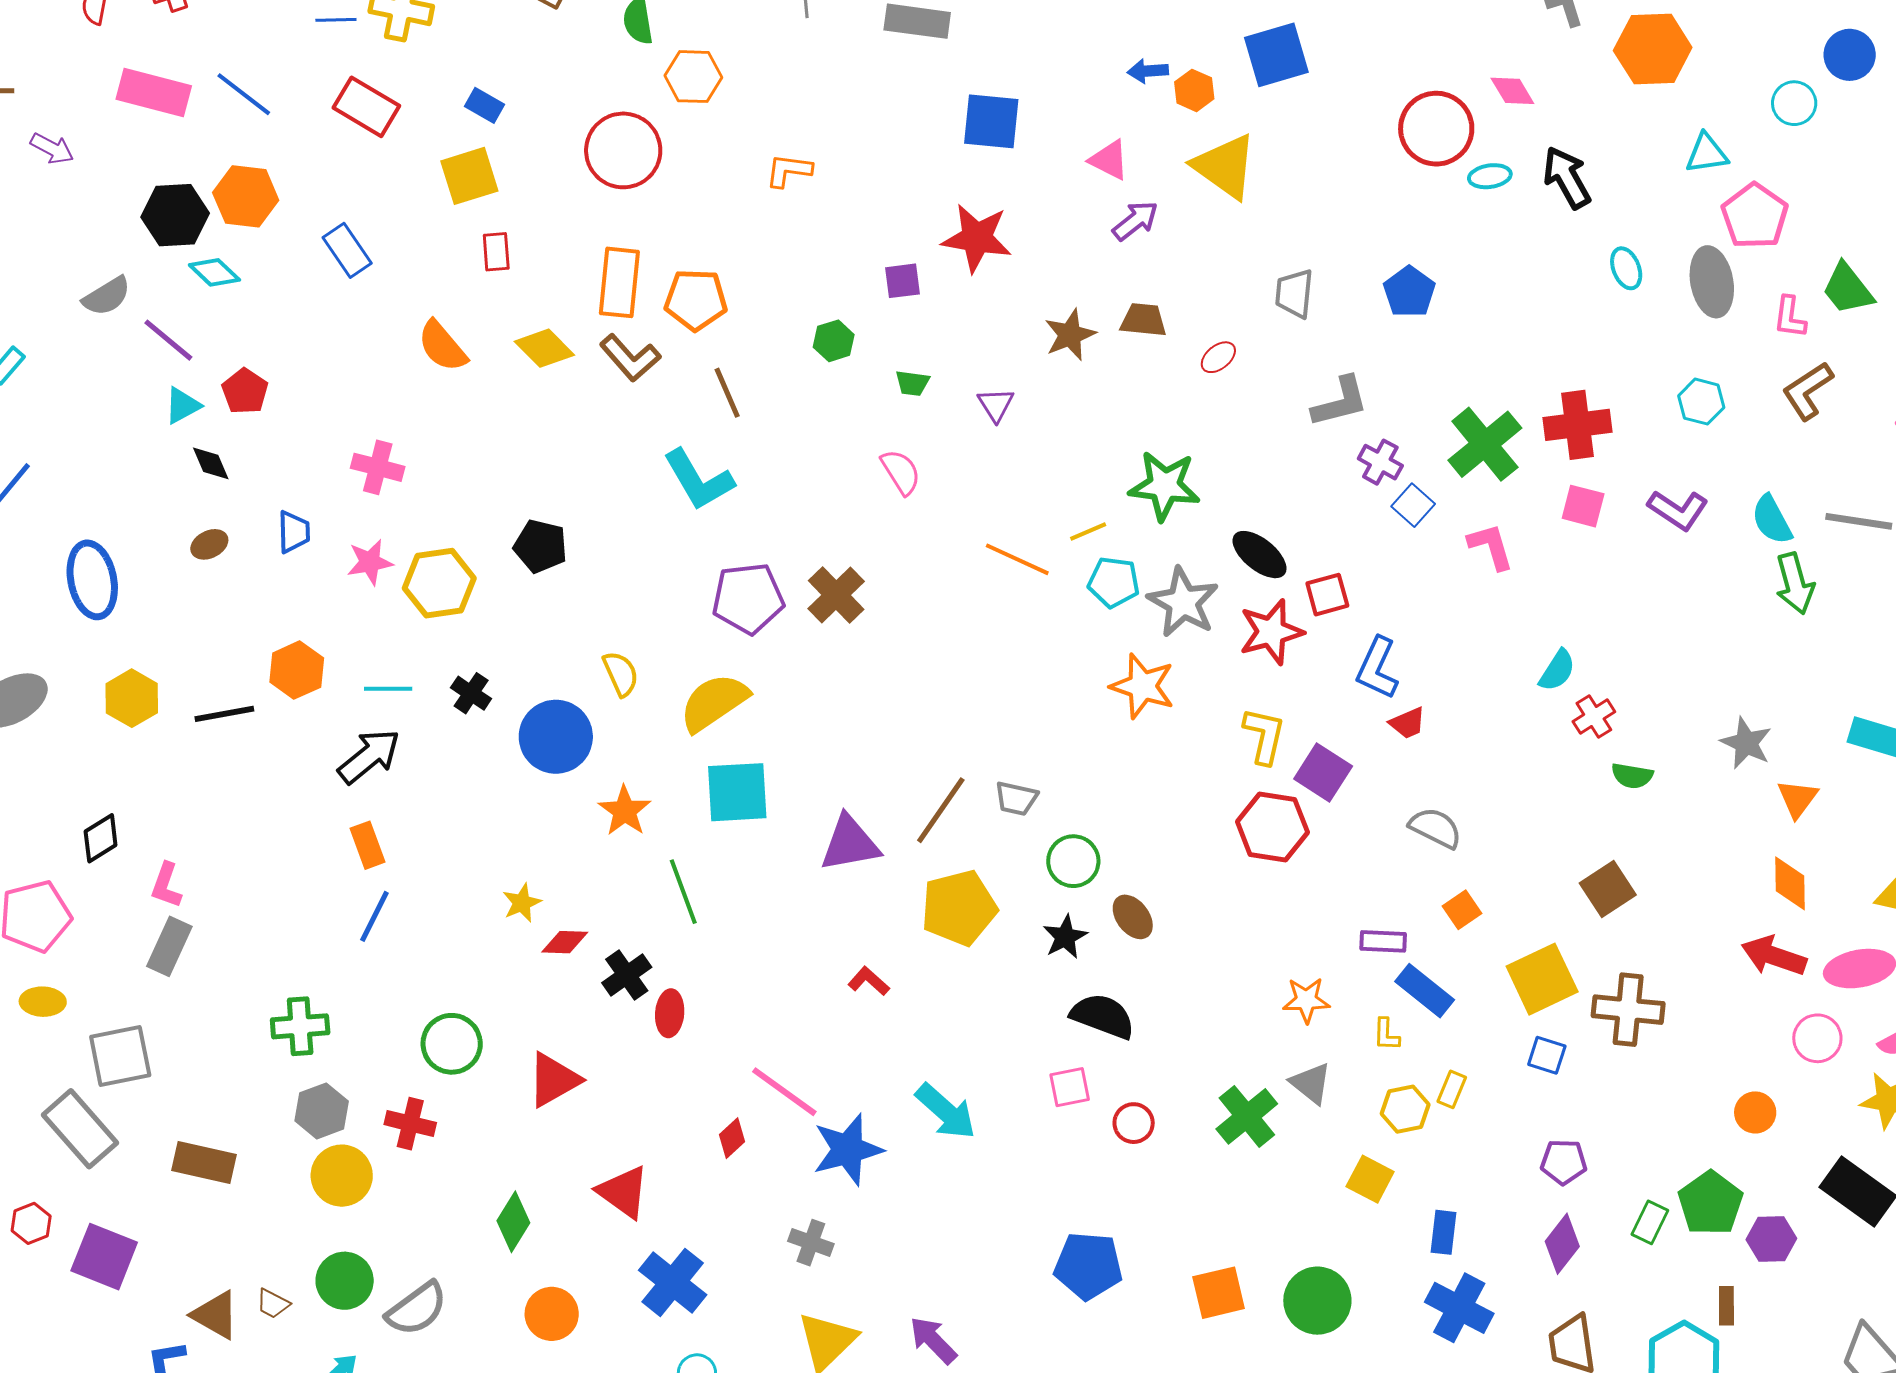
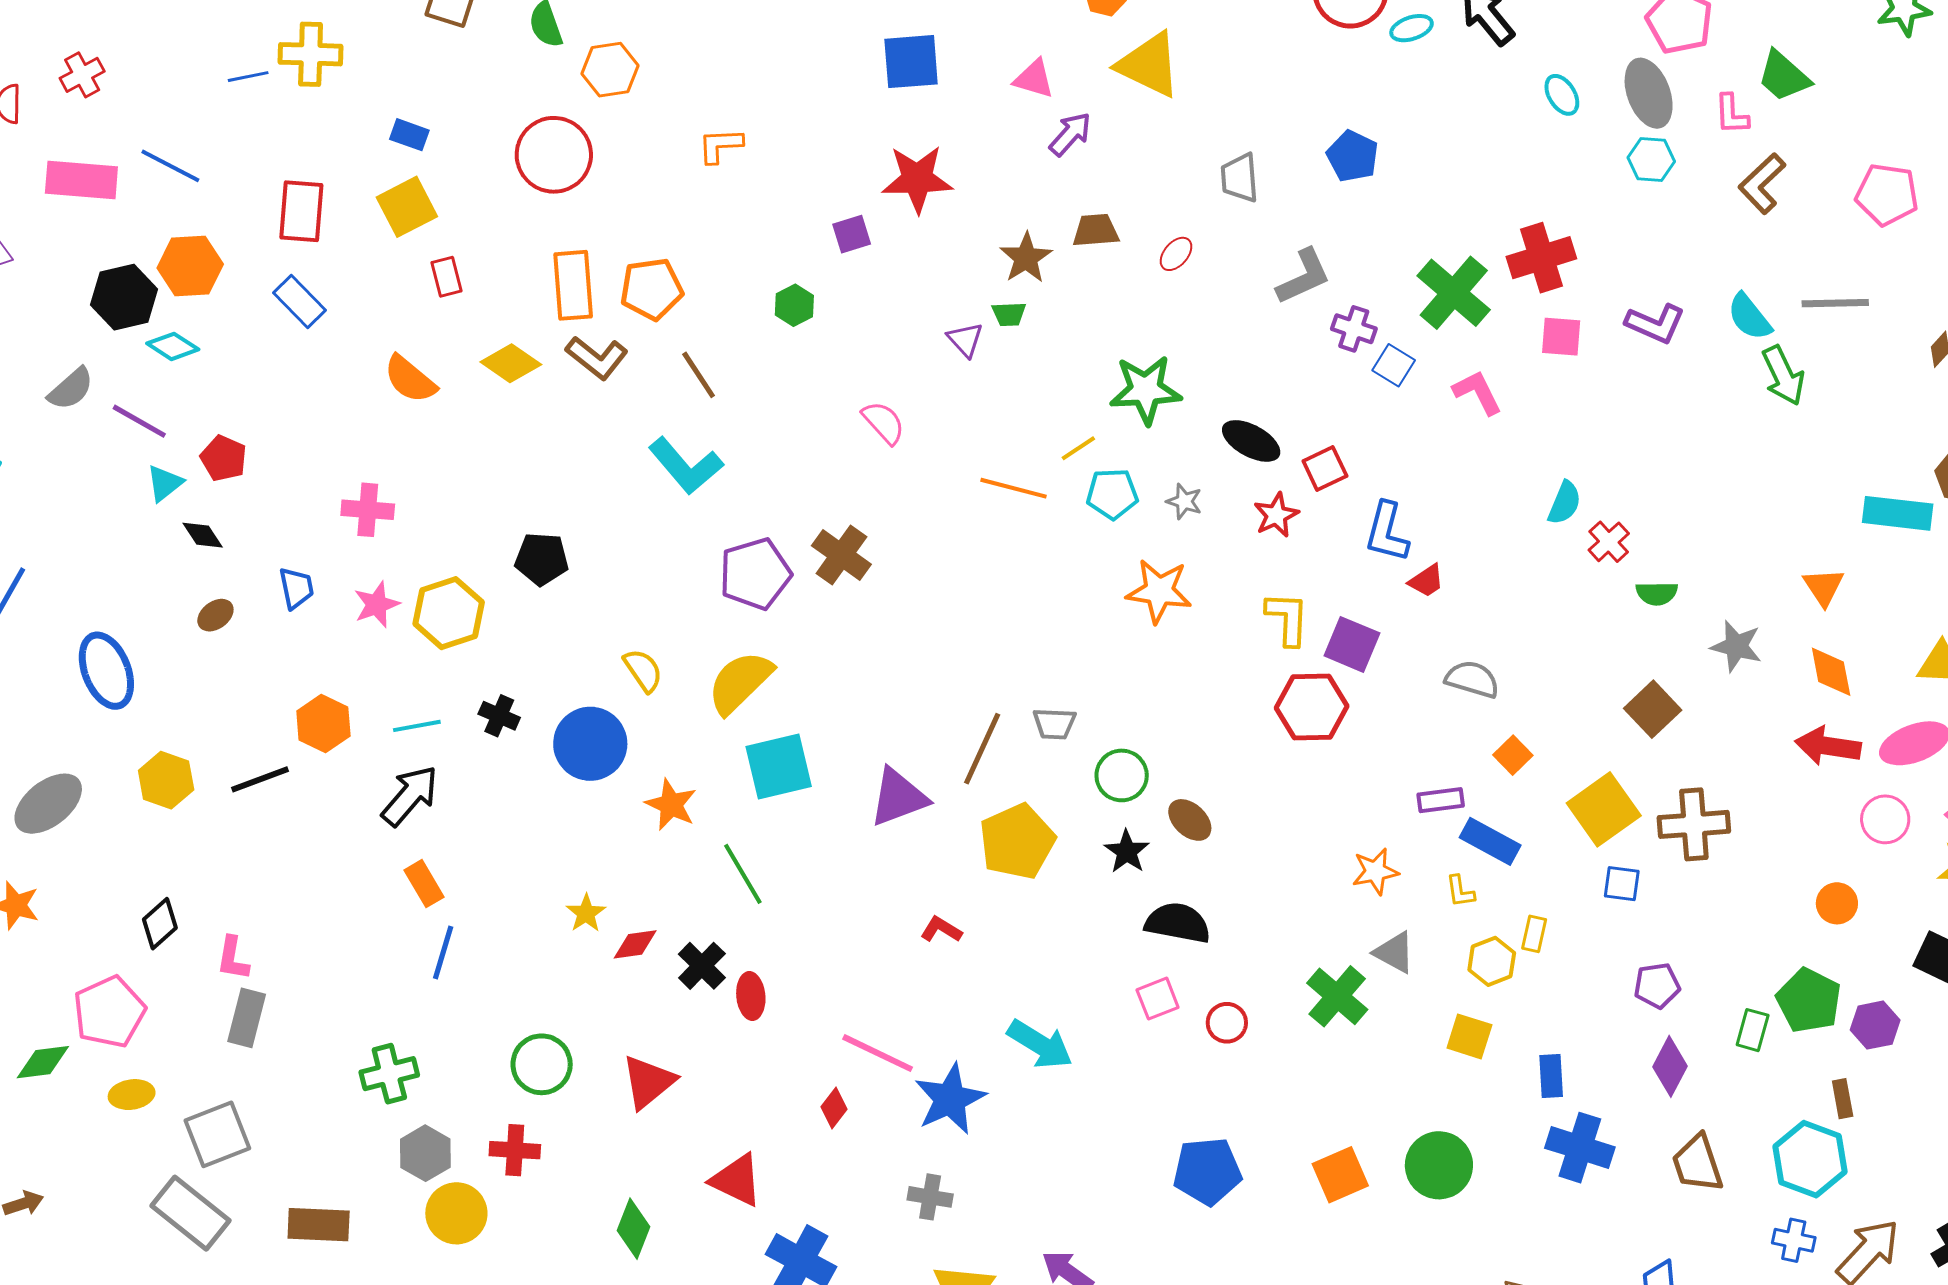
red rectangle: (366, 107) -> (301, 211), moved, turned 74
green trapezoid: (912, 383) -> (1009, 314), moved
cyan hexagon: (1701, 402) -> (1651, 159), moved
gray star: (1183, 602) -> (1184, 501), size x0.5
red star: (1271, 632) -> (1276, 515), size x0.7
gray star: (1746, 743) -> (1736, 646), moved

